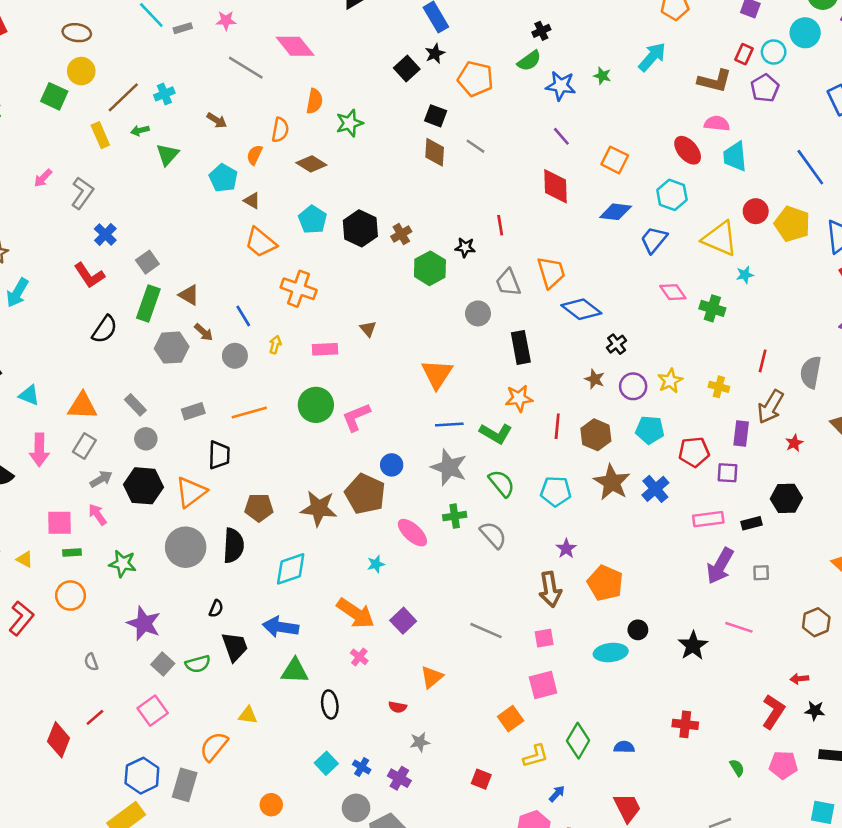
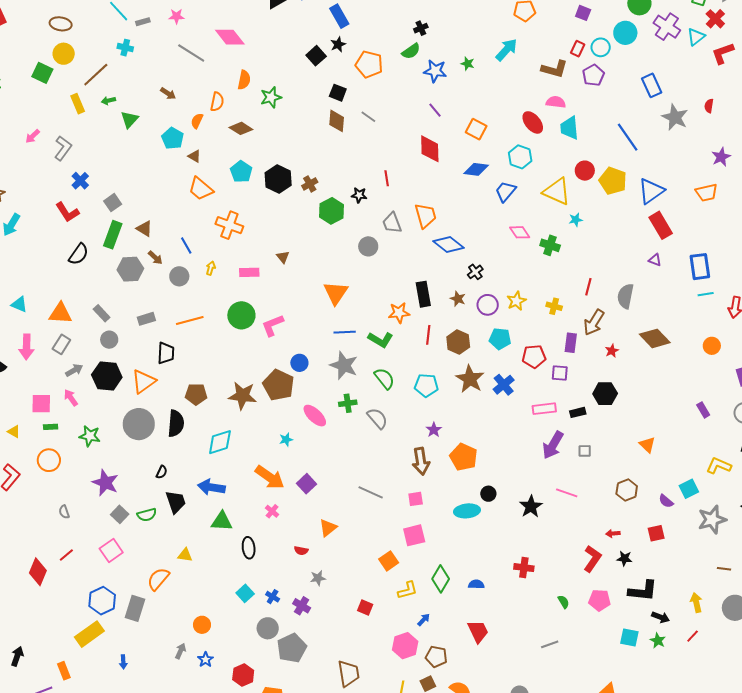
cyan cross: (164, 94) -> (125, 48), moved, turned 35
black rectangle: (521, 347) -> (423, 294), moved

